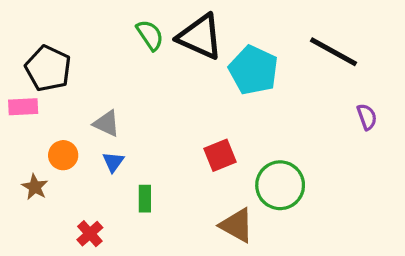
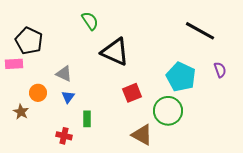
black triangle: (200, 37) -> (115, 52), moved
cyan pentagon: (253, 70) -> (181, 77), moved
red cross: (90, 234) -> (64, 136), moved, turned -35

